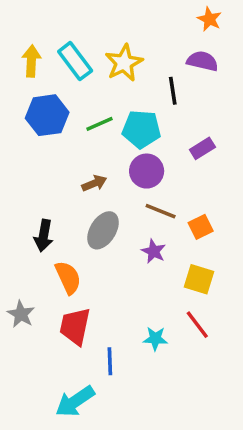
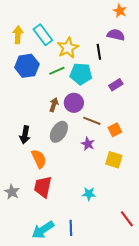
yellow star: (124, 63) -> (68, 48), moved
purple circle: (147, 171) -> (74, 103), moved
brown arrow: (94, 183) -> (54, 105), turned -48
gray star: (21, 314) -> (12, 192), moved
red line: (197, 325) -> (127, 219), moved
blue line: (110, 361) -> (71, 228), moved

